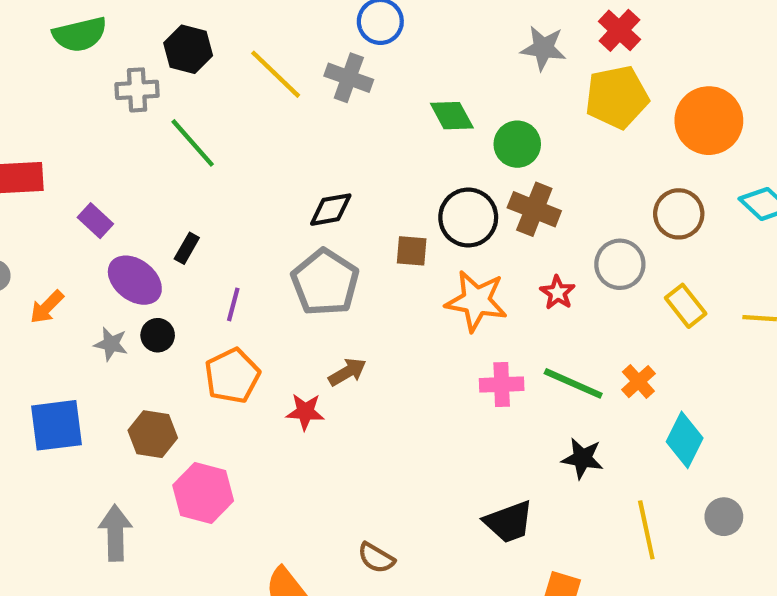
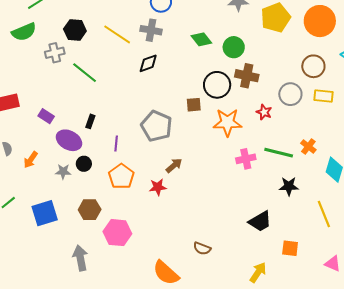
black diamond: (331, 210) -> (148, 63), moved
yellow rectangle: (686, 306) -> (324, 96), moved, turned -36

